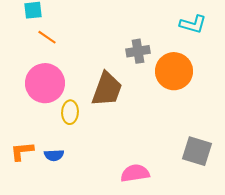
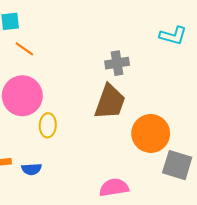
orange circle: (174, 71) -> (151, 133), moved
brown trapezoid: (107, 89) -> (110, 102), moved

